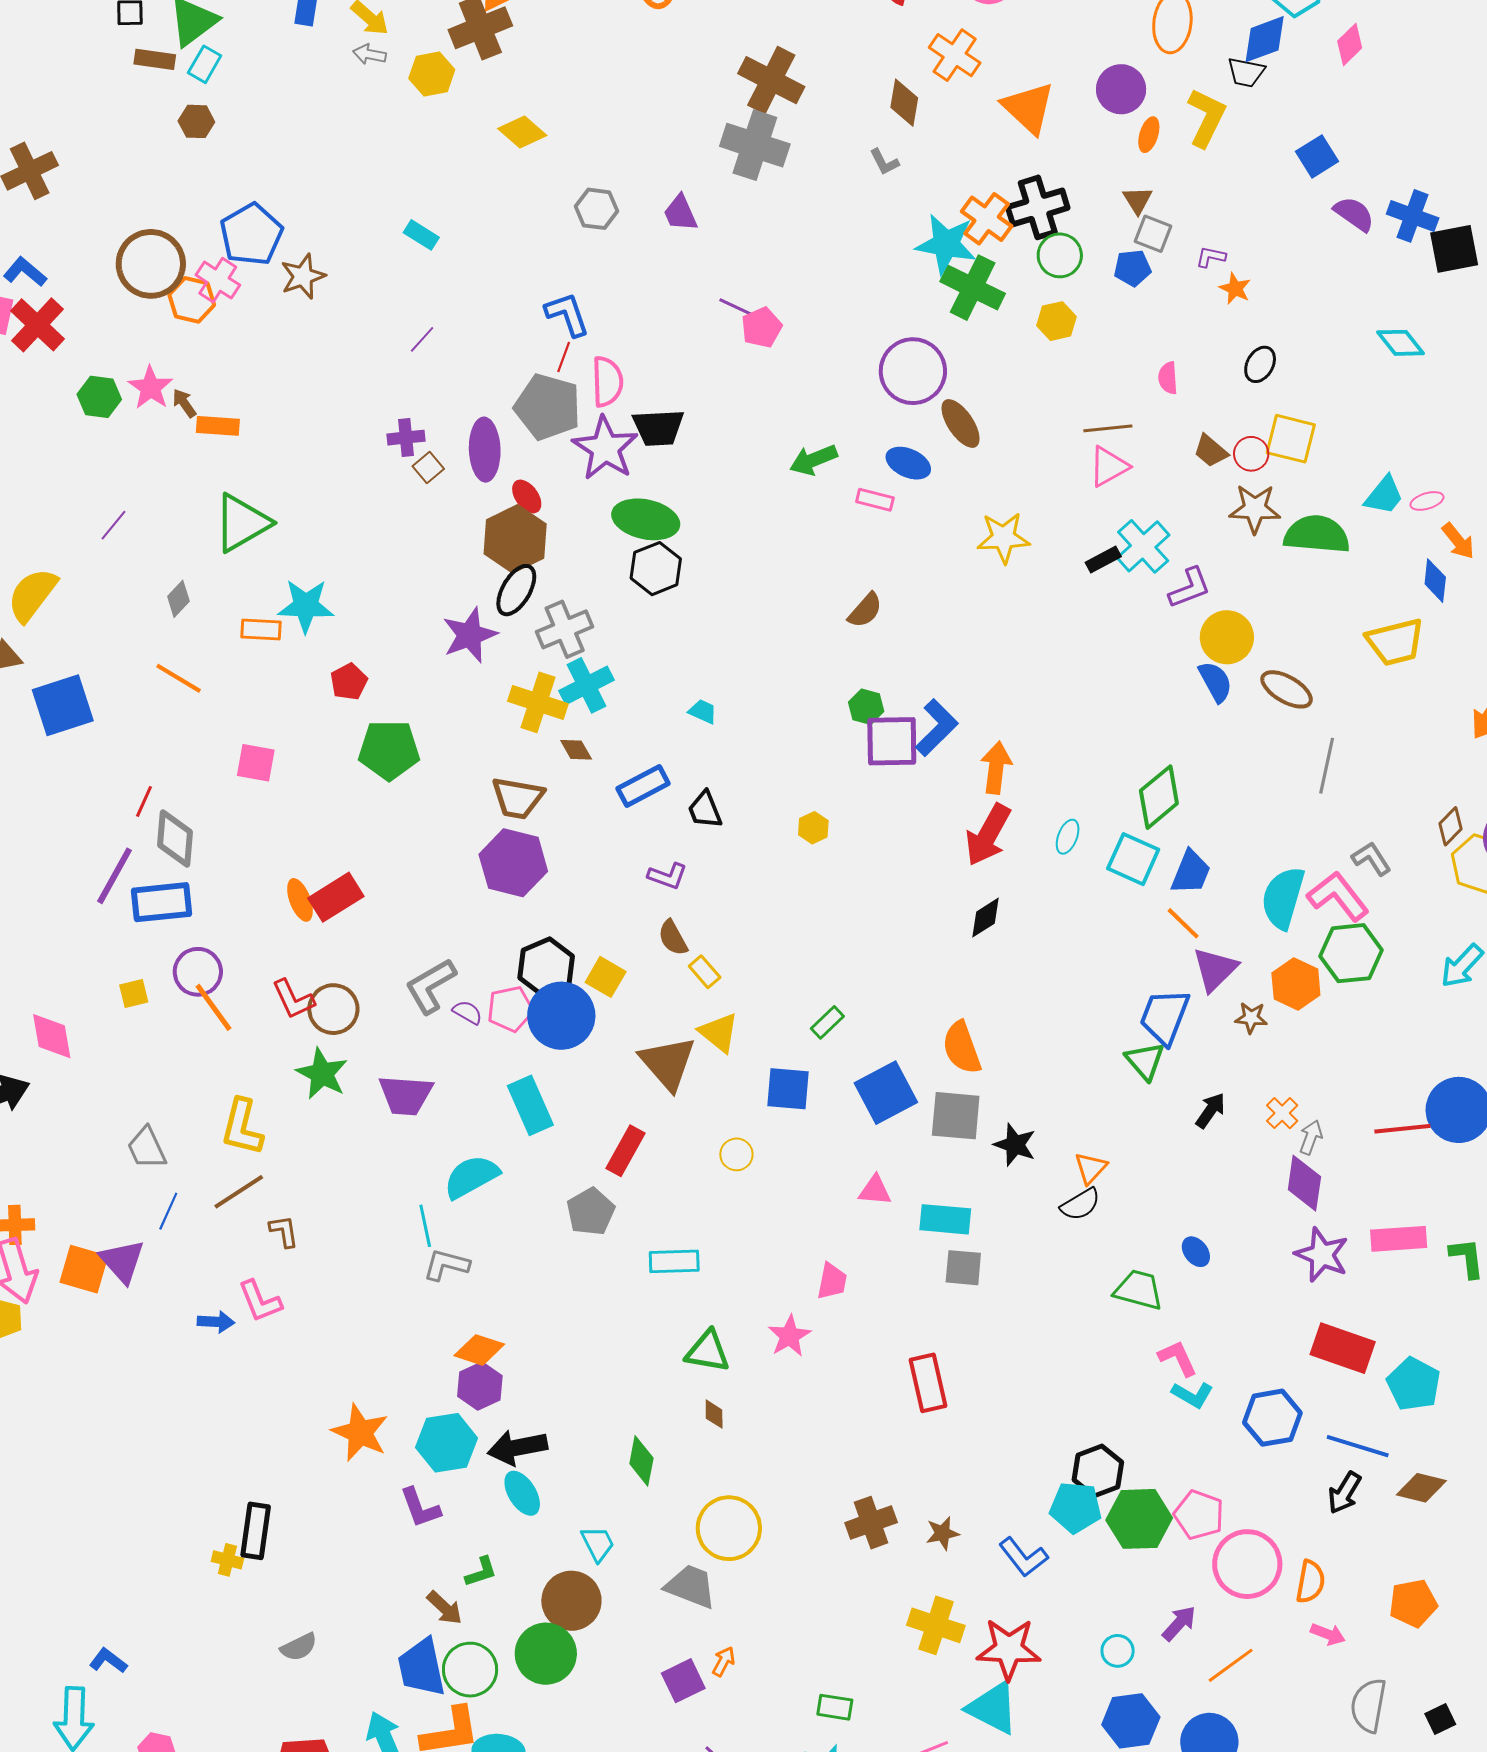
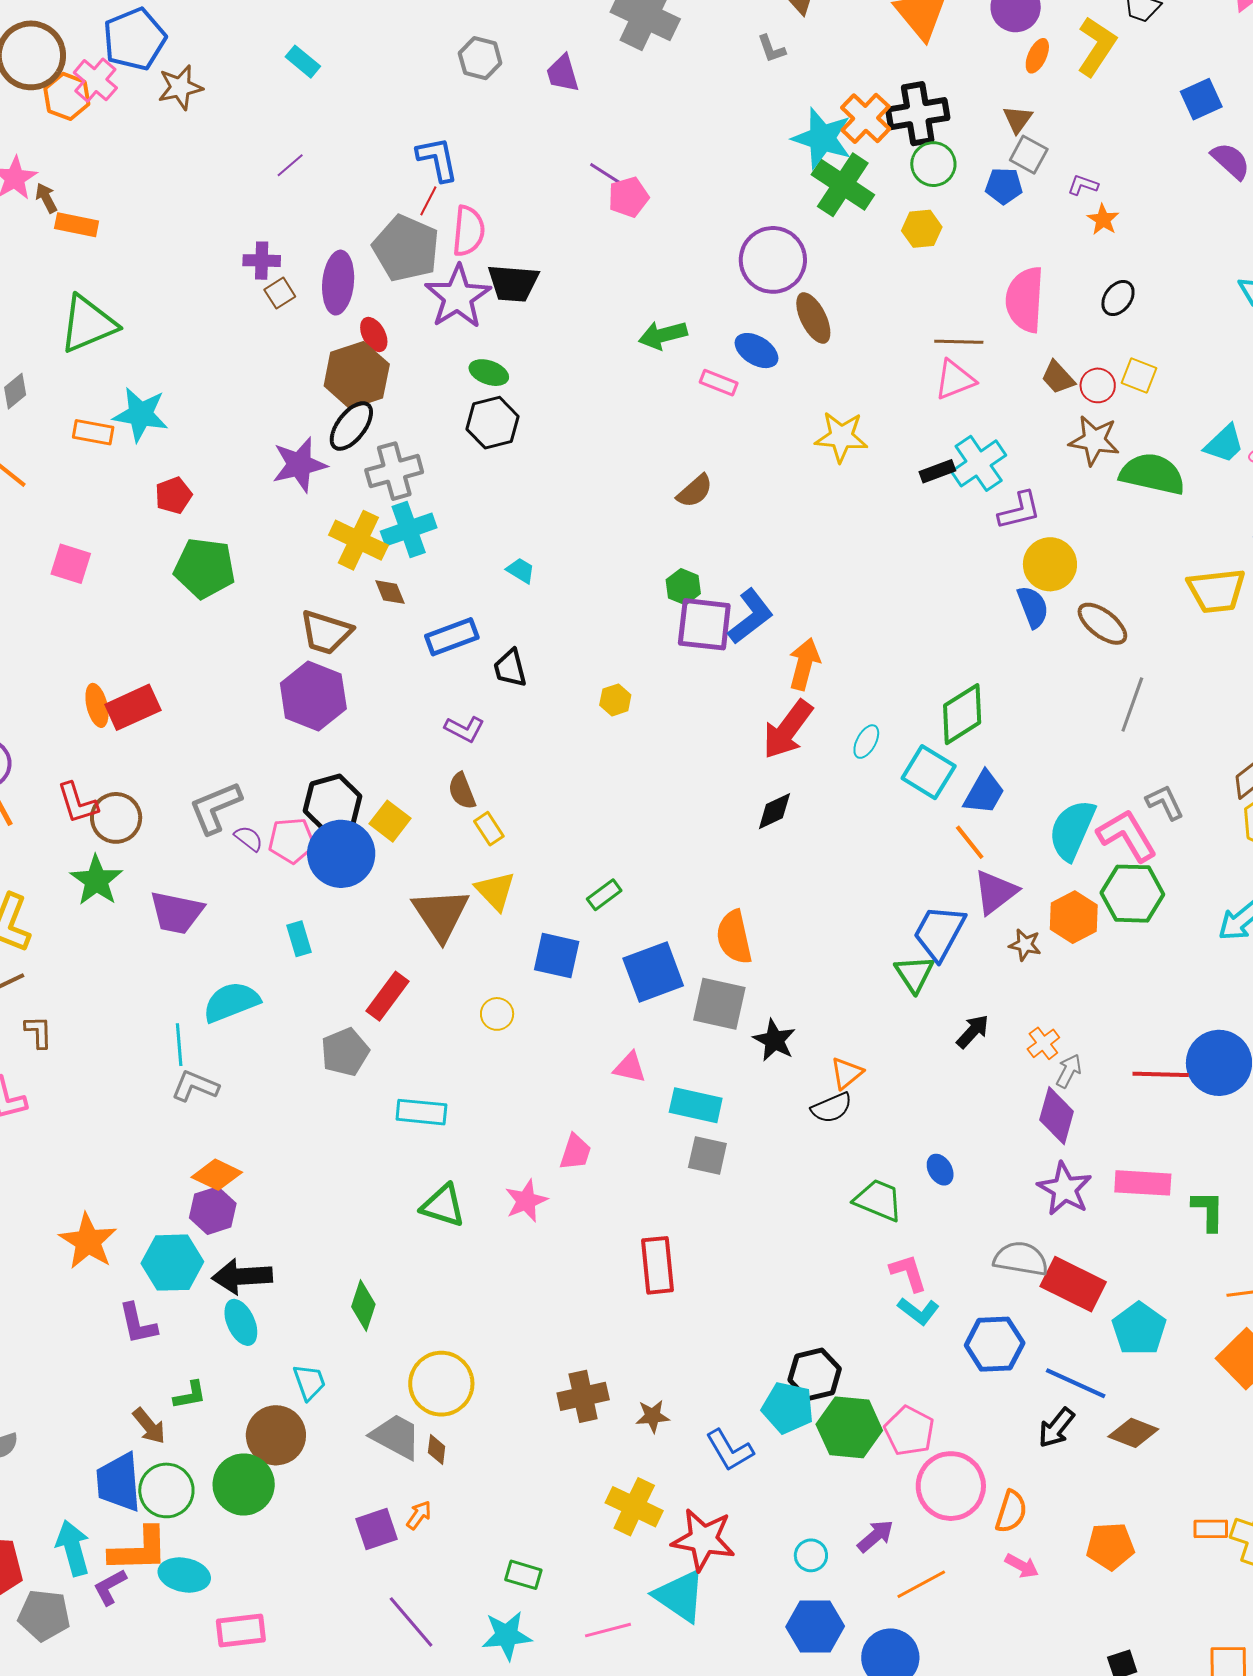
pink semicircle: (1168, 378) -> (1025, 300), size x2.0
yellow square: (1291, 439) -> (1139, 376), size x0.7
green ellipse: (646, 519) -> (489, 373), size x0.6
cyan rectangle: (530, 1105) -> (299, 939), size x0.6
brown diamond: (714, 1414) -> (437, 1450), moved
gray semicircle: (1368, 1705) -> (1021, 1259), moved, turned 82

